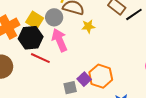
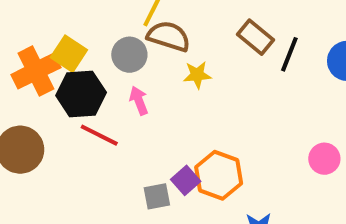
black line: (134, 14) -> (289, 54), turned -36
yellow square: (35, 20) -> (69, 54), moved
pink arrow: (60, 40) -> (139, 101), size x0.6

